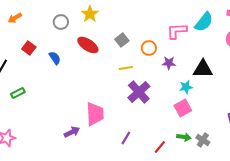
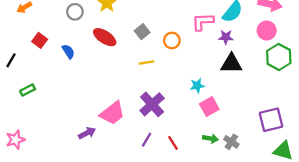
purple star: (169, 63) -> (226, 37), moved
cyan star: (186, 87) -> (197, 86), moved
purple cross: (139, 92) -> (152, 104), moved
pink trapezoid: (95, 114) -> (112, 113), turned 55
red line: (160, 147) -> (173, 143), moved, turned -72

